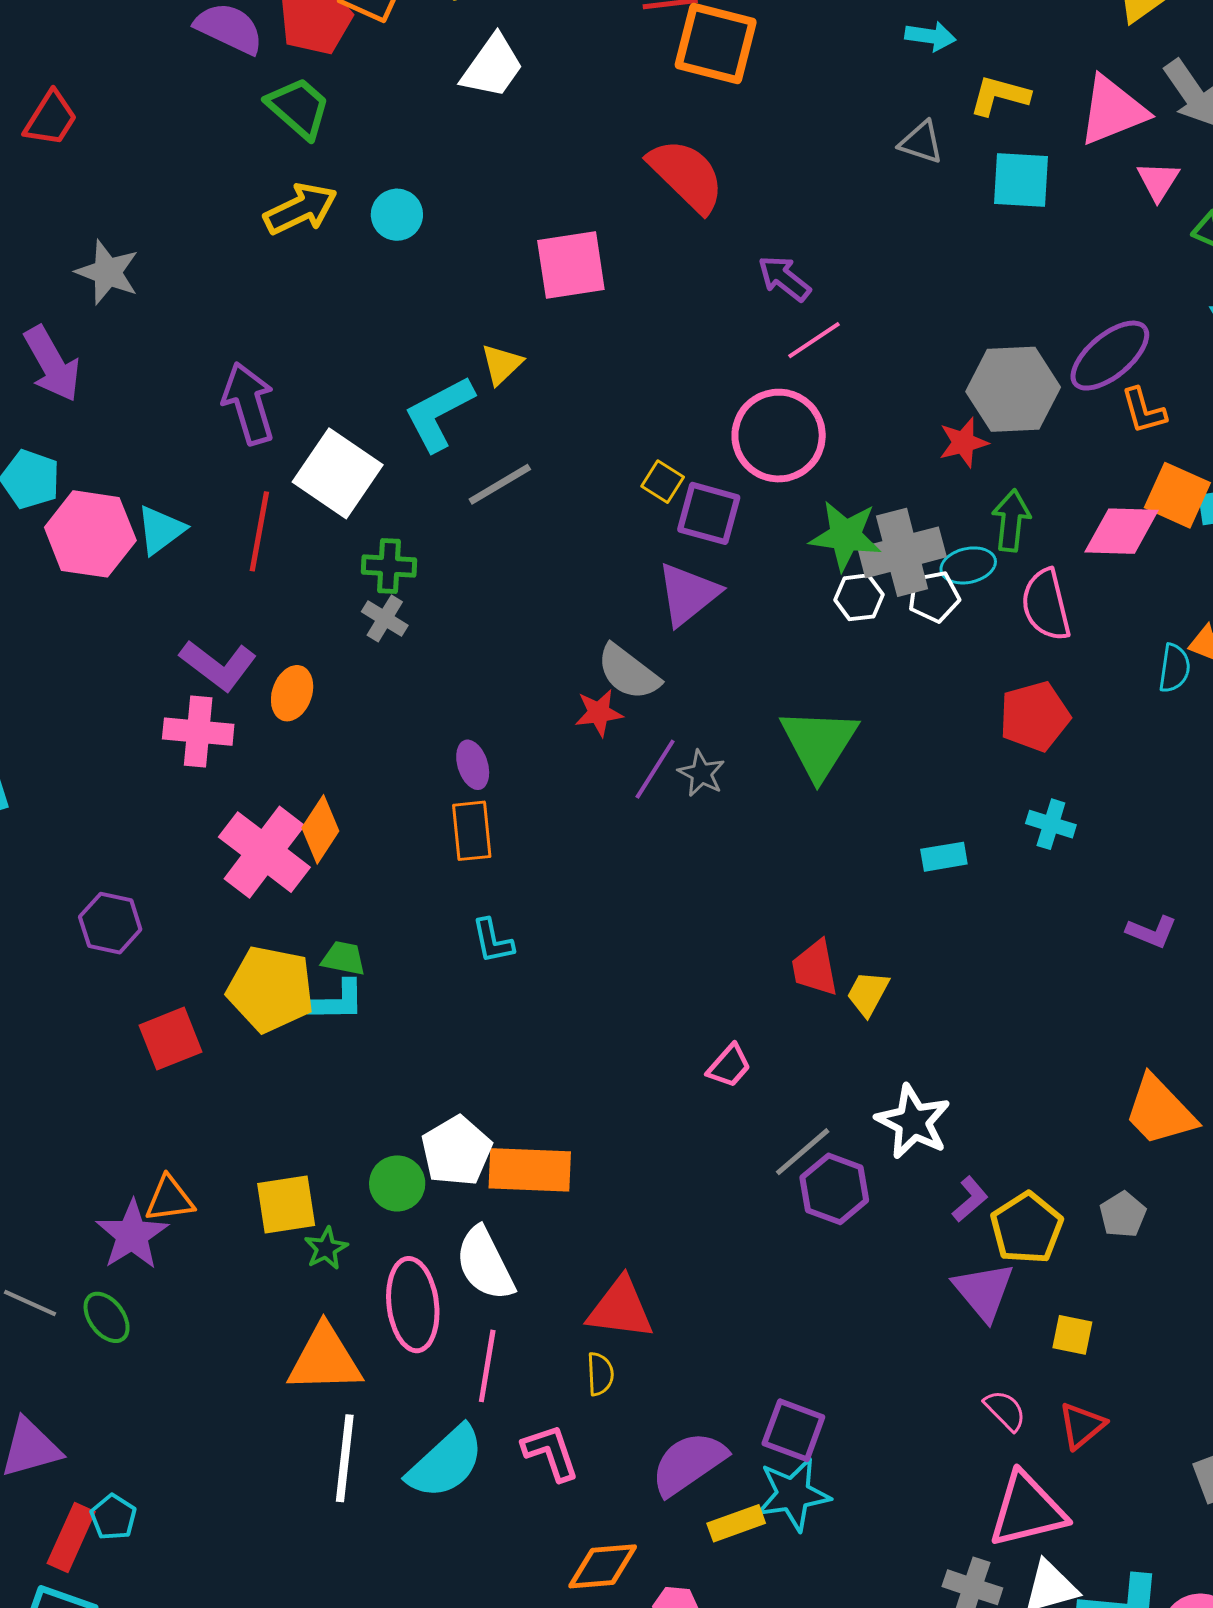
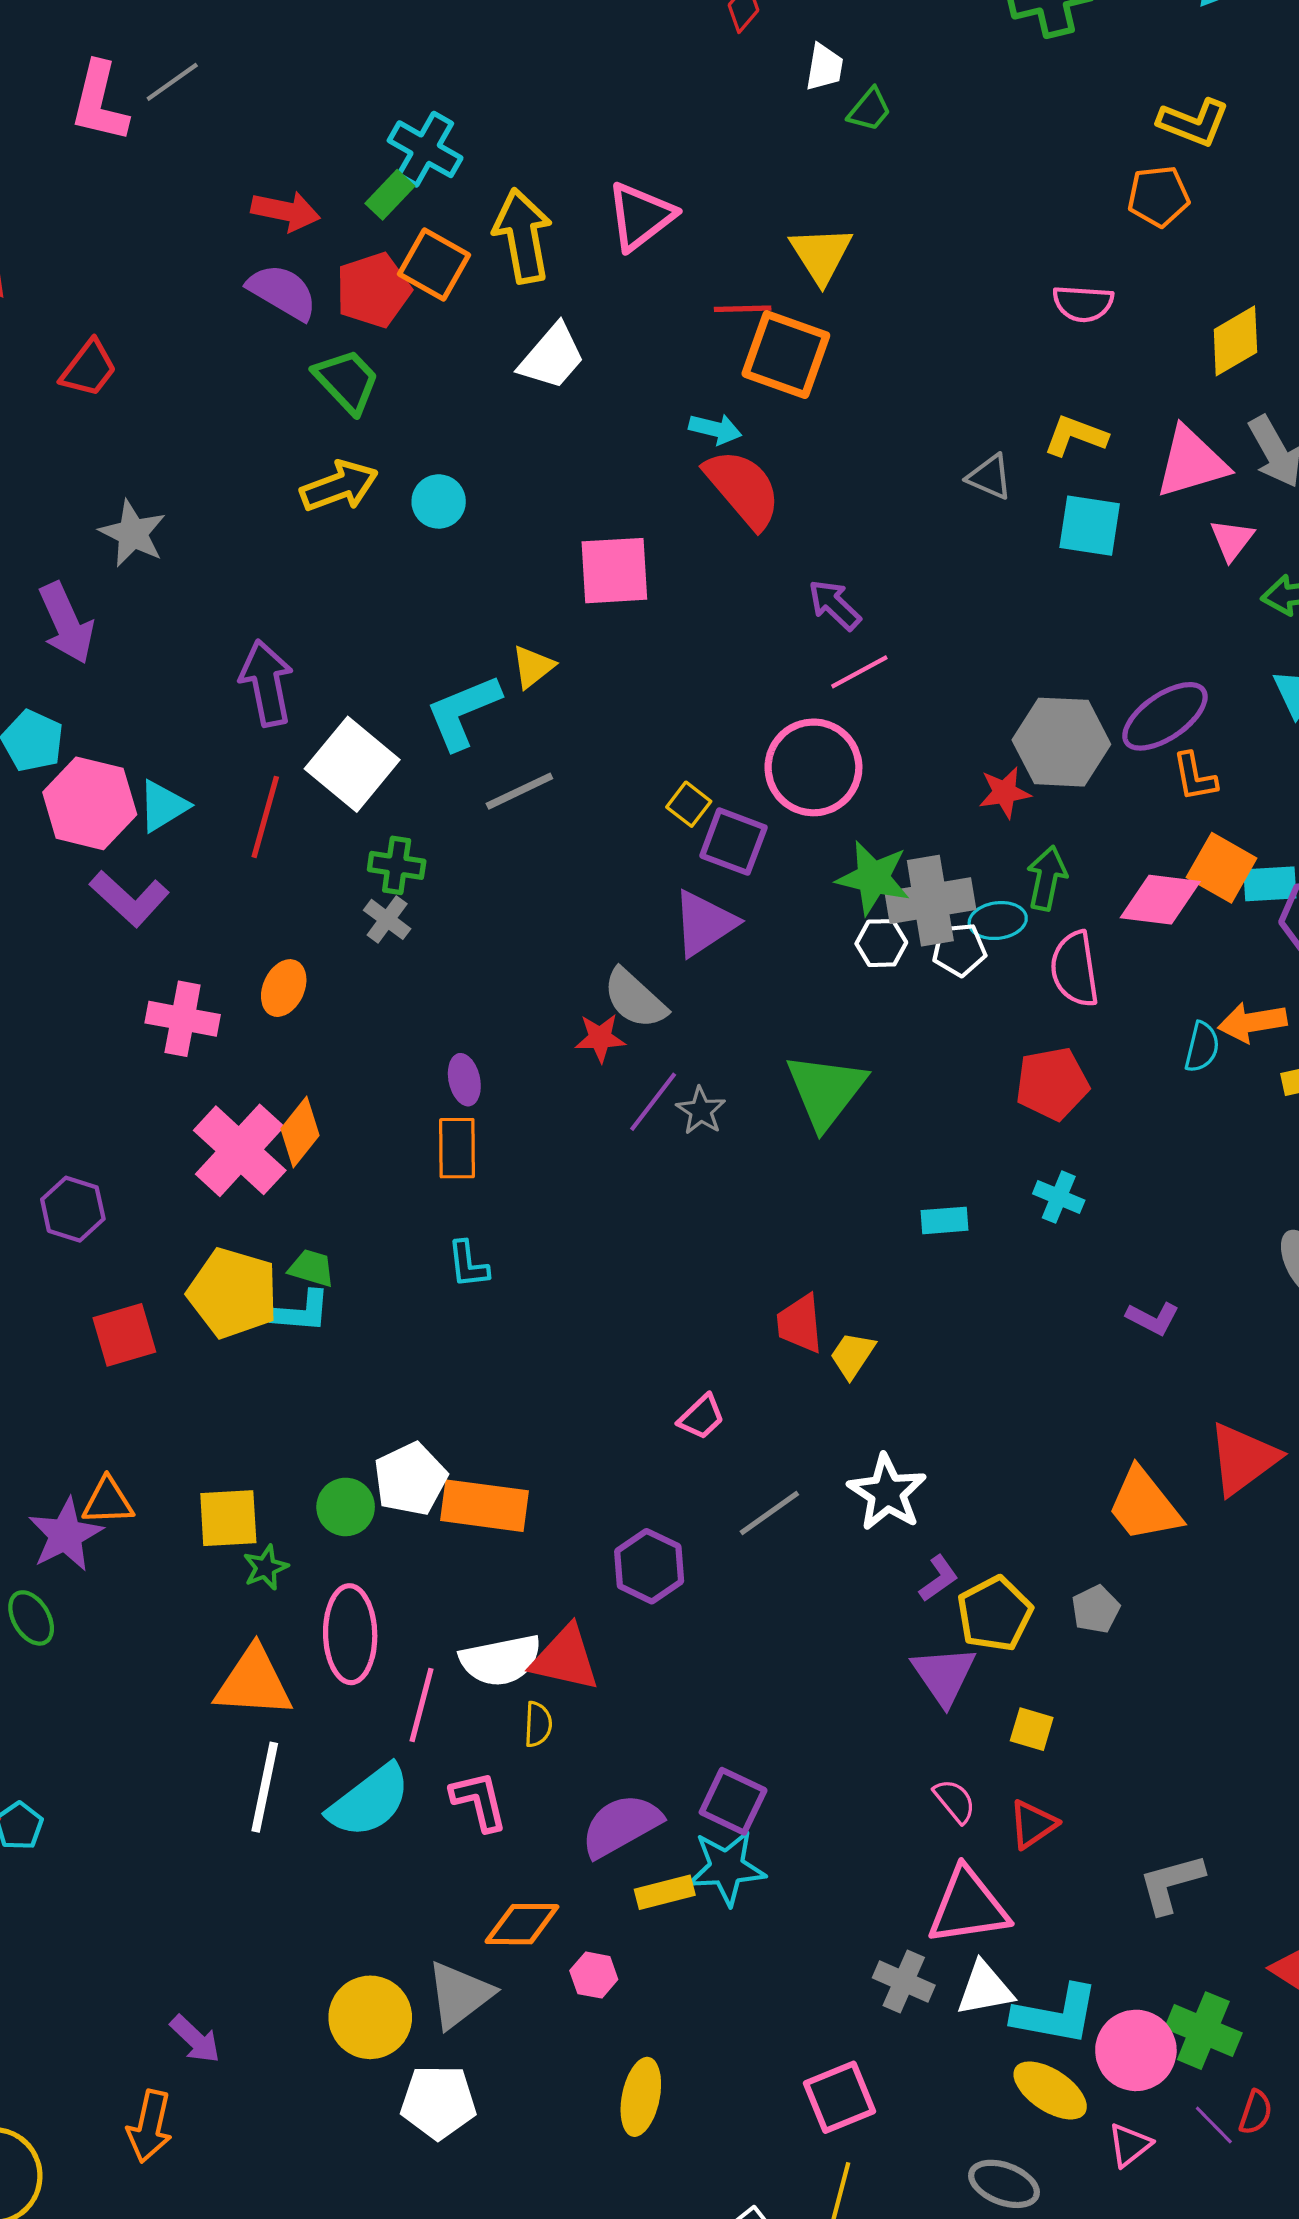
cyan arrow: (930, 36) -> (715, 429), moved
purple L-shape: (218, 665) -> (129, 898), moved
purple hexagon: (834, 1189) -> (649, 1566), moved
white semicircle: (485, 1264) -> (501, 1660), moved, turned -80

